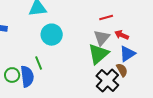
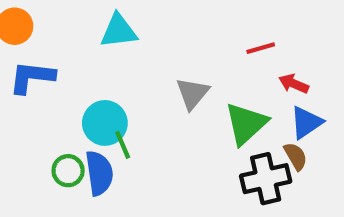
cyan circle: (52, 35) -> (105, 123), moved
gray triangle: (102, 38) -> (193, 93), moved
black cross: (107, 81) -> (266, 179), turned 35

